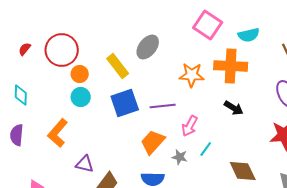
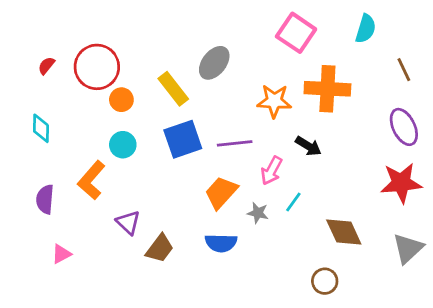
cyan semicircle: (249, 35) -> (366, 29), moved, turned -60
cyan circle: (81, 97) -> (123, 145), moved
black arrow: (234, 108) -> (308, 146), moved
purple semicircle: (17, 135) -> (45, 199), moved
purple triangle: (85, 164) -> (128, 222), turned 30

